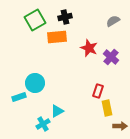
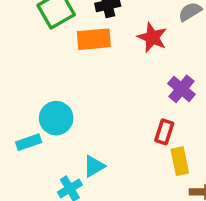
red star: (89, 48) -> (152, 37), moved
purple cross: (111, 57) -> (181, 89), moved

